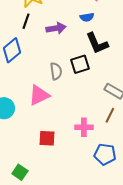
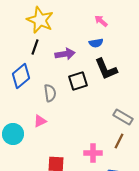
black square: (80, 64) -> (78, 81), moved
gray semicircle: (56, 71) -> (50, 93), moved
pink triangle: (39, 95) -> (40, 121), moved, size x0.6

